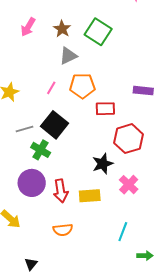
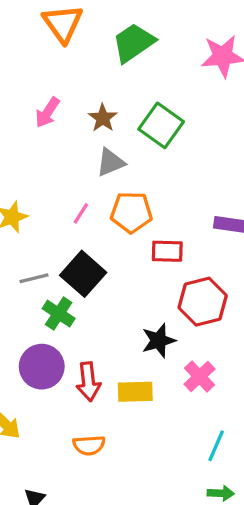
cyan line: (123, 232) -> (216, 446), moved

